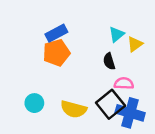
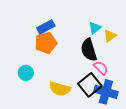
black semicircle: (109, 61) -> (89, 50), size x1.6
pink semicircle: (124, 83) -> (101, 68), turned 42
cyan circle: (34, 103) -> (26, 73), moved

